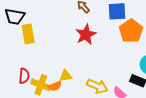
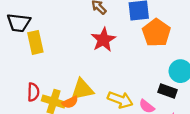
yellow triangle: (66, 76) -> (82, 89), size x1.5

